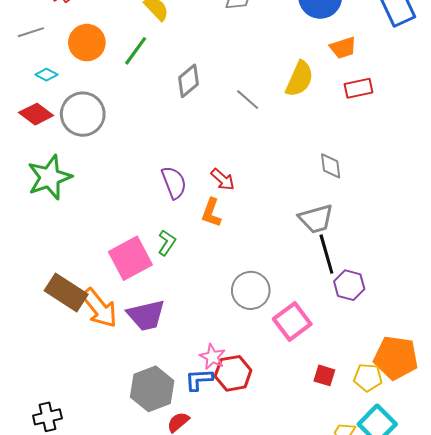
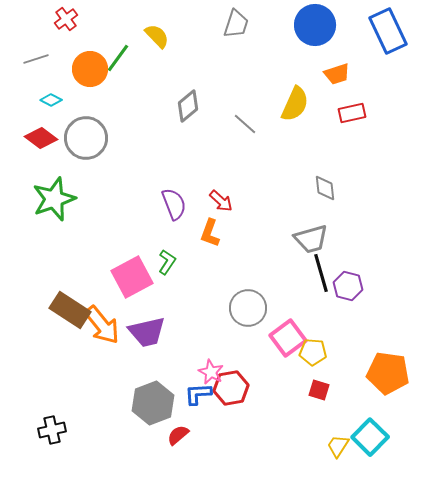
green line: (136, 51) -> (118, 58), moved
purple hexagon: (349, 285) -> (348, 286), moved
yellow pentagon: (368, 377) -> (313, 352), moved

